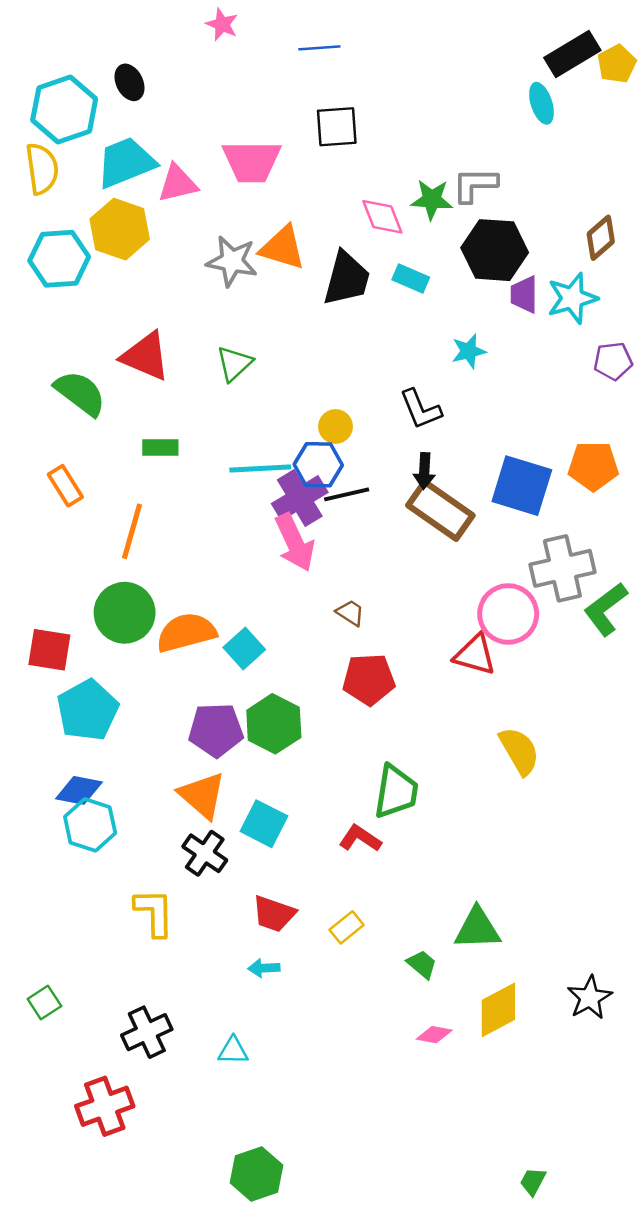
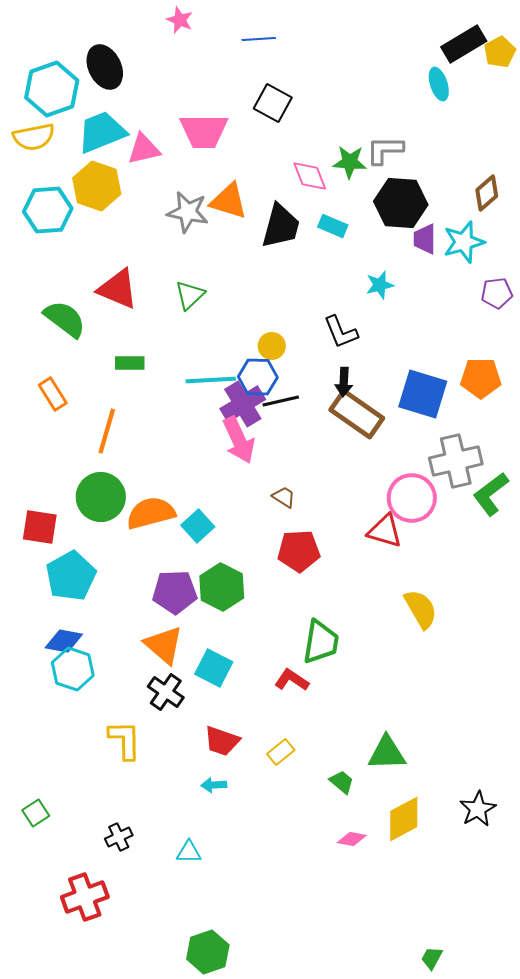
black ellipse: (130, 82) -> (105, 67), size x1.5
black square: (337, 127) -> (273, 103), turned 33
yellow semicircle: (42, 169) -> (34, 137), turned 87
black cross: (147, 1032) -> (119, 837), size x0.7

